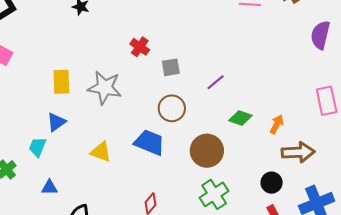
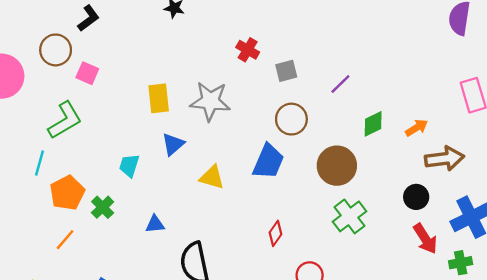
green diamond: (240, 118) -> (373, 124), turned -40
blue triangle: (56, 122) -> (173, 144), moved
orange arrow: (277, 124) -> (417, 128), turned 36
blue trapezoid: (149, 142) -> (268, 162), turned 96
cyan trapezoid: (37, 147) -> (129, 166), moved

